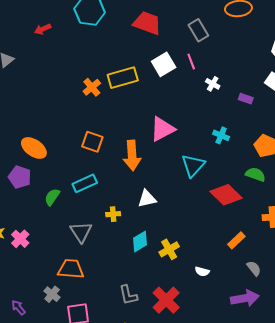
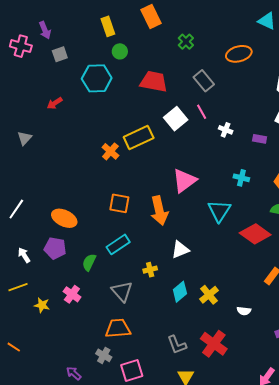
pink cross: (20, 239) -> (72, 294), moved

